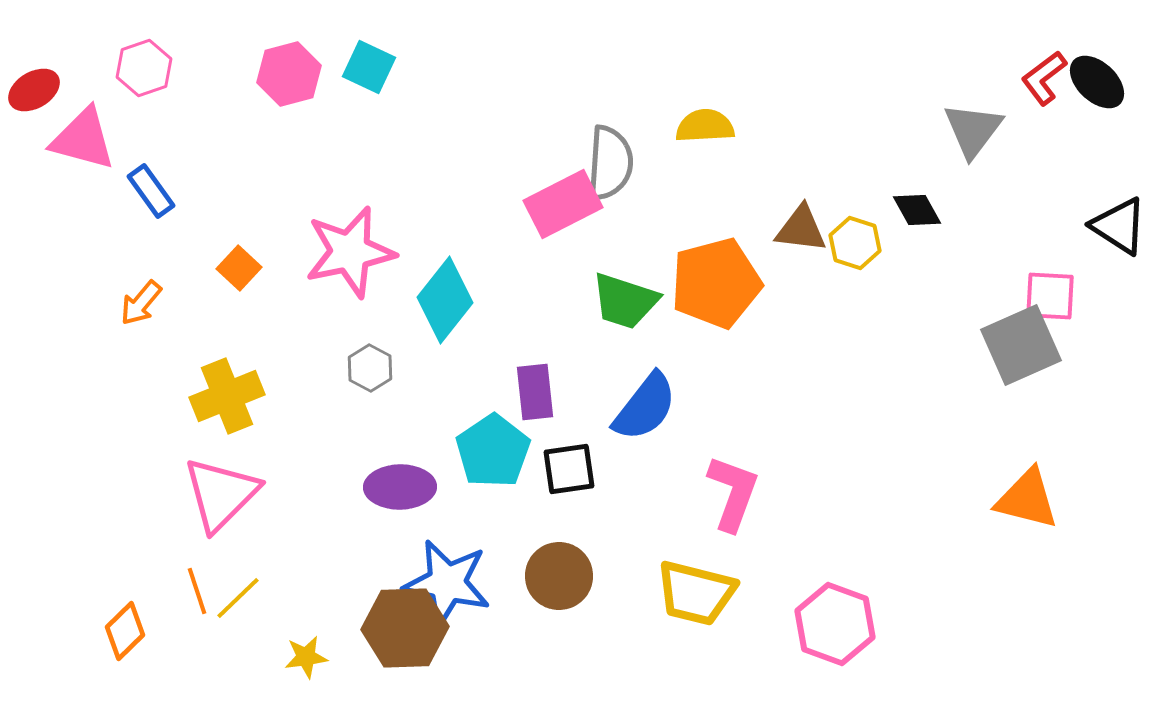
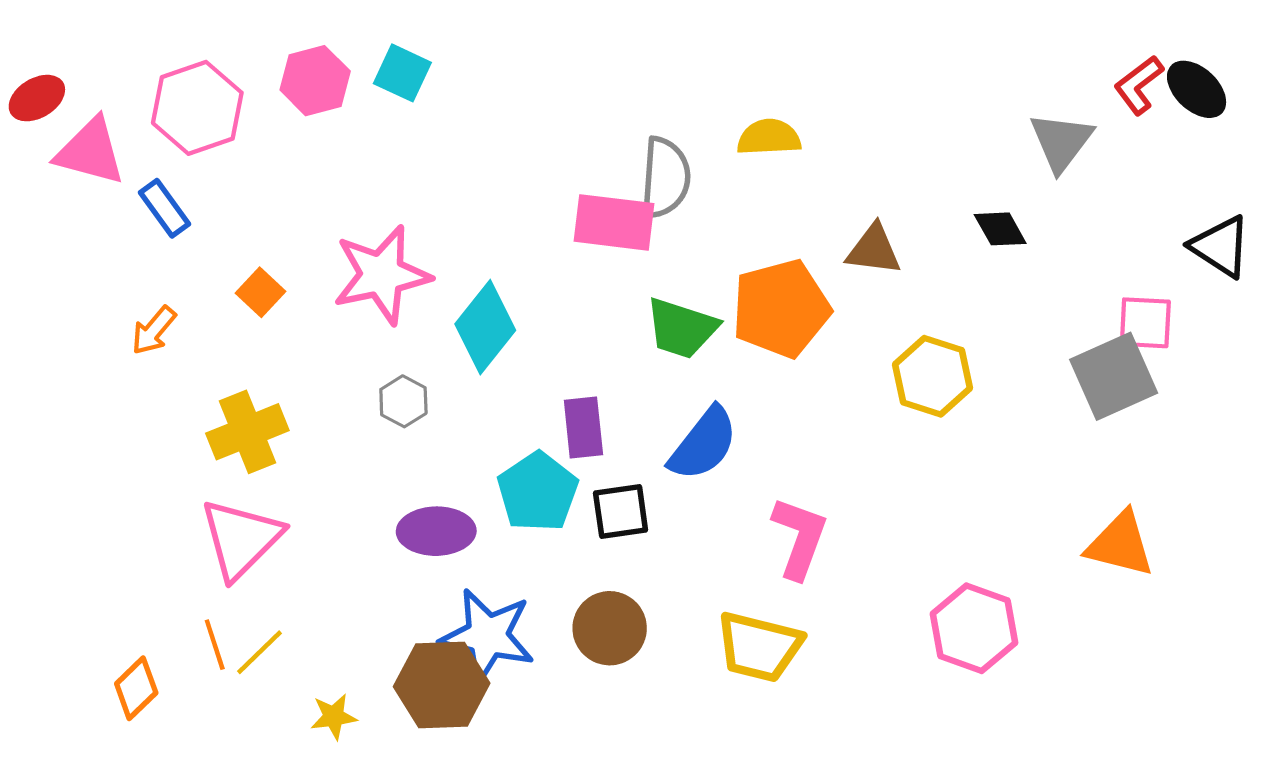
pink hexagon: (144, 68) -> (197, 108), moved, size x1.5
pink rectangle: (563, 204) -> (614, 222), turned 34
yellow hexagon: (855, 243) -> (933, 376), moved, size x1.4
pink hexagon: (835, 624) -> (974, 628), moved

